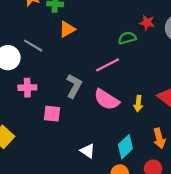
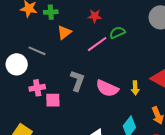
red star: (147, 23) -> (95, 16), moved
pink line: (108, 65) -> (97, 44), moved
pink square: (52, 114) -> (53, 100), moved

